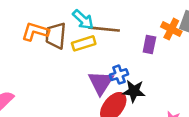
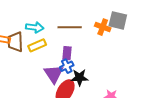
cyan arrow: (83, 20) -> (35, 27), turned -30
brown line: (104, 29) -> (70, 27), moved
purple rectangle: (149, 45) -> (67, 53), moved

